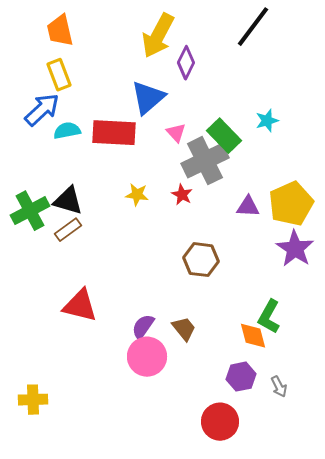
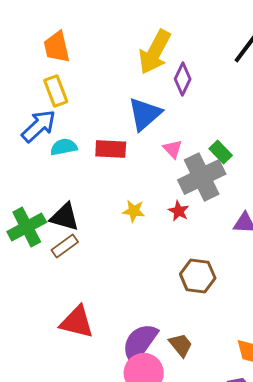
red rectangle: (114, 133) -> (111, 149), size x0.7
green rectangle: (224, 136) -> (221, 152), size x0.7
purple semicircle: (143, 327) -> (140, 343), size x1.6

